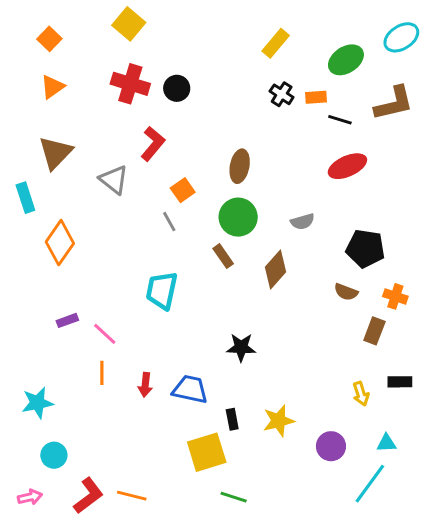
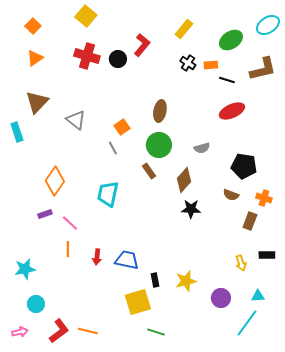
red L-shape: (153, 144) -> (142, 45), moved
orange diamond: (60, 243) -> (55, 181), moved
black star: (241, 347) -> (191, 209), moved

